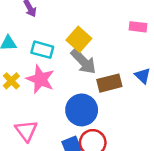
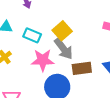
pink star: (40, 79) -> (43, 60), moved, turned -30

